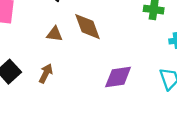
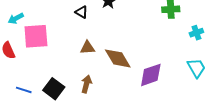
brown diamond: (88, 27) -> (118, 58), moved

